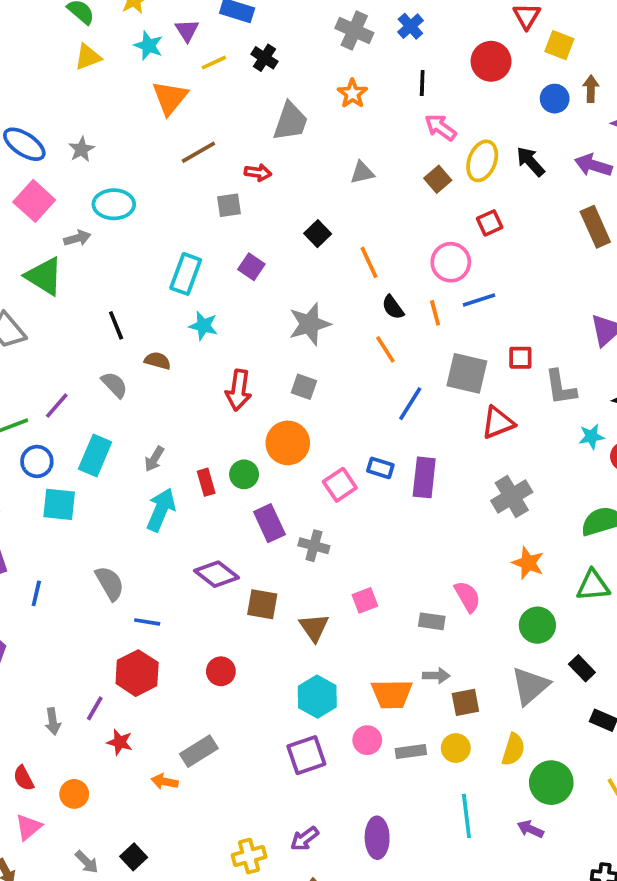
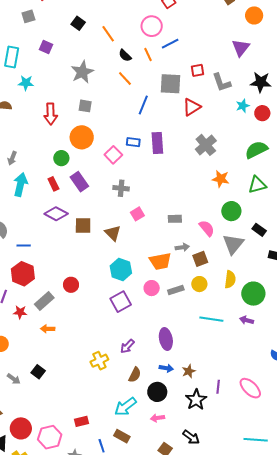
red rectangle: (206, 482) -> (53, 184), moved
gray cross: (314, 546) -> (121, 188), moved
pink semicircle: (467, 597) -> (207, 228), moved
red circle: (221, 671) -> (71, 285), moved
gray rectangle: (199, 751) -> (44, 301), moved
cyan line: (466, 816) -> (211, 319), turned -65

